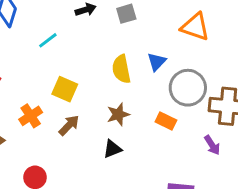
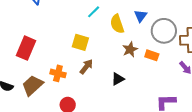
cyan line: (48, 40) -> (94, 12), moved
brown star: (118, 114) -> (130, 49), moved
orange cross: (31, 116) -> (58, 73), moved, turned -35

